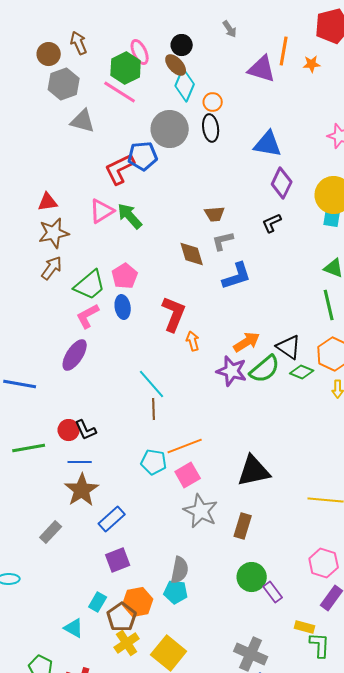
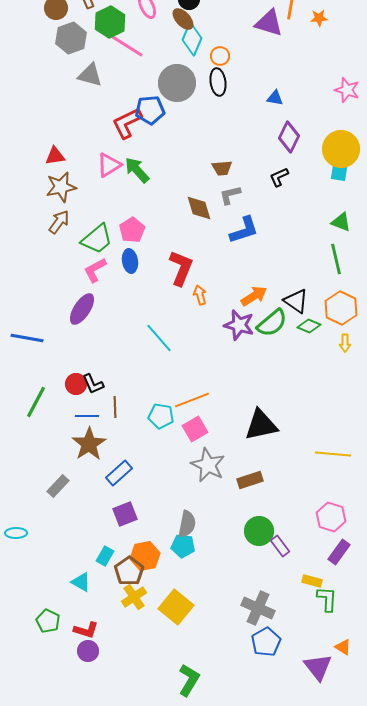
green hexagon: (126, 68) -> (110, 22), moved
blue triangle: (268, 144) -> (275, 98), size x0.6
brown line: (154, 409) -> (115, 407), moved
green line: (29, 448) -> (36, 402), turned -52
brown rectangle: (243, 526) -> (250, 480), turned 55

